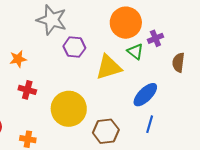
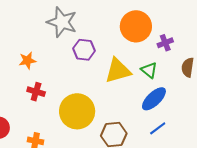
green triangle: (135, 52) -> (149, 70), moved
blue line: (150, 124) -> (158, 128), turned 36

